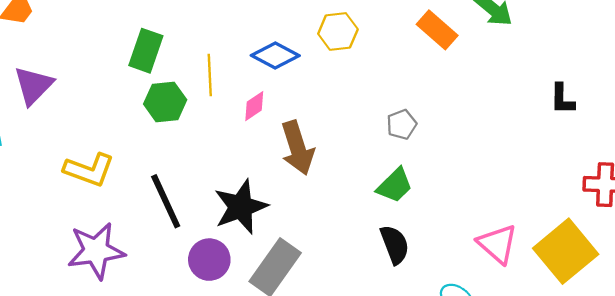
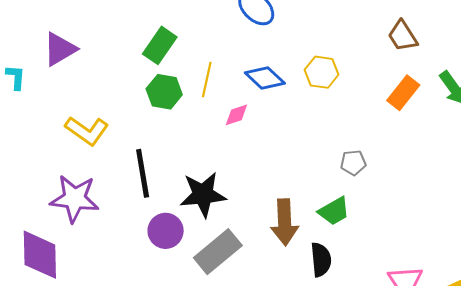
orange rectangle: (437, 30) -> (403, 93), turned 72
brown arrow: (297, 148) -> (285, 222), moved

